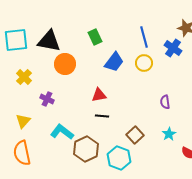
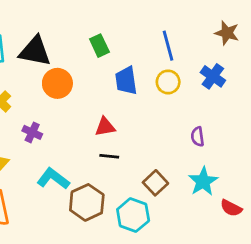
blue cross: (173, 48) -> (213, 76), moved
blue trapezoid: (114, 62) -> (126, 81), turned 135
cyan star: (169, 134) -> (203, 181), size x1.5

